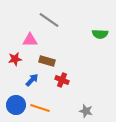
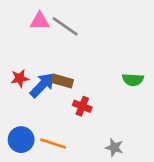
green semicircle: (100, 34) -> (133, 80), moved
pink triangle: (30, 40) -> (40, 21), moved
blue arrow: (32, 80) -> (42, 85), moved, size x1.5

